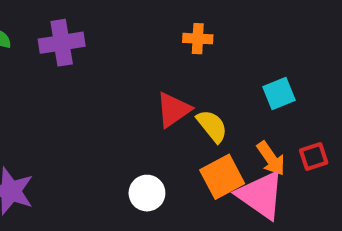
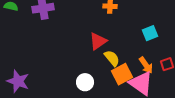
yellow semicircle: (212, 126) -> (112, 58), moved

